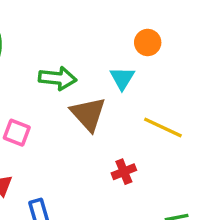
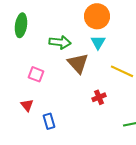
orange circle: (148, 42) -> (97, 16), moved, size x1.6

